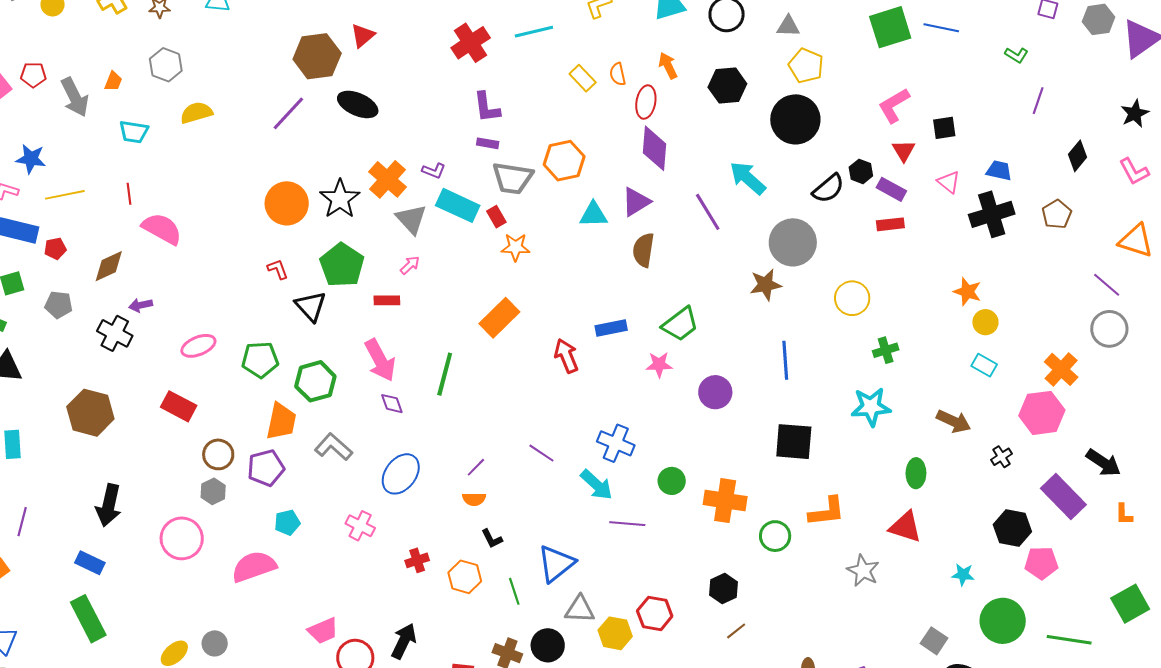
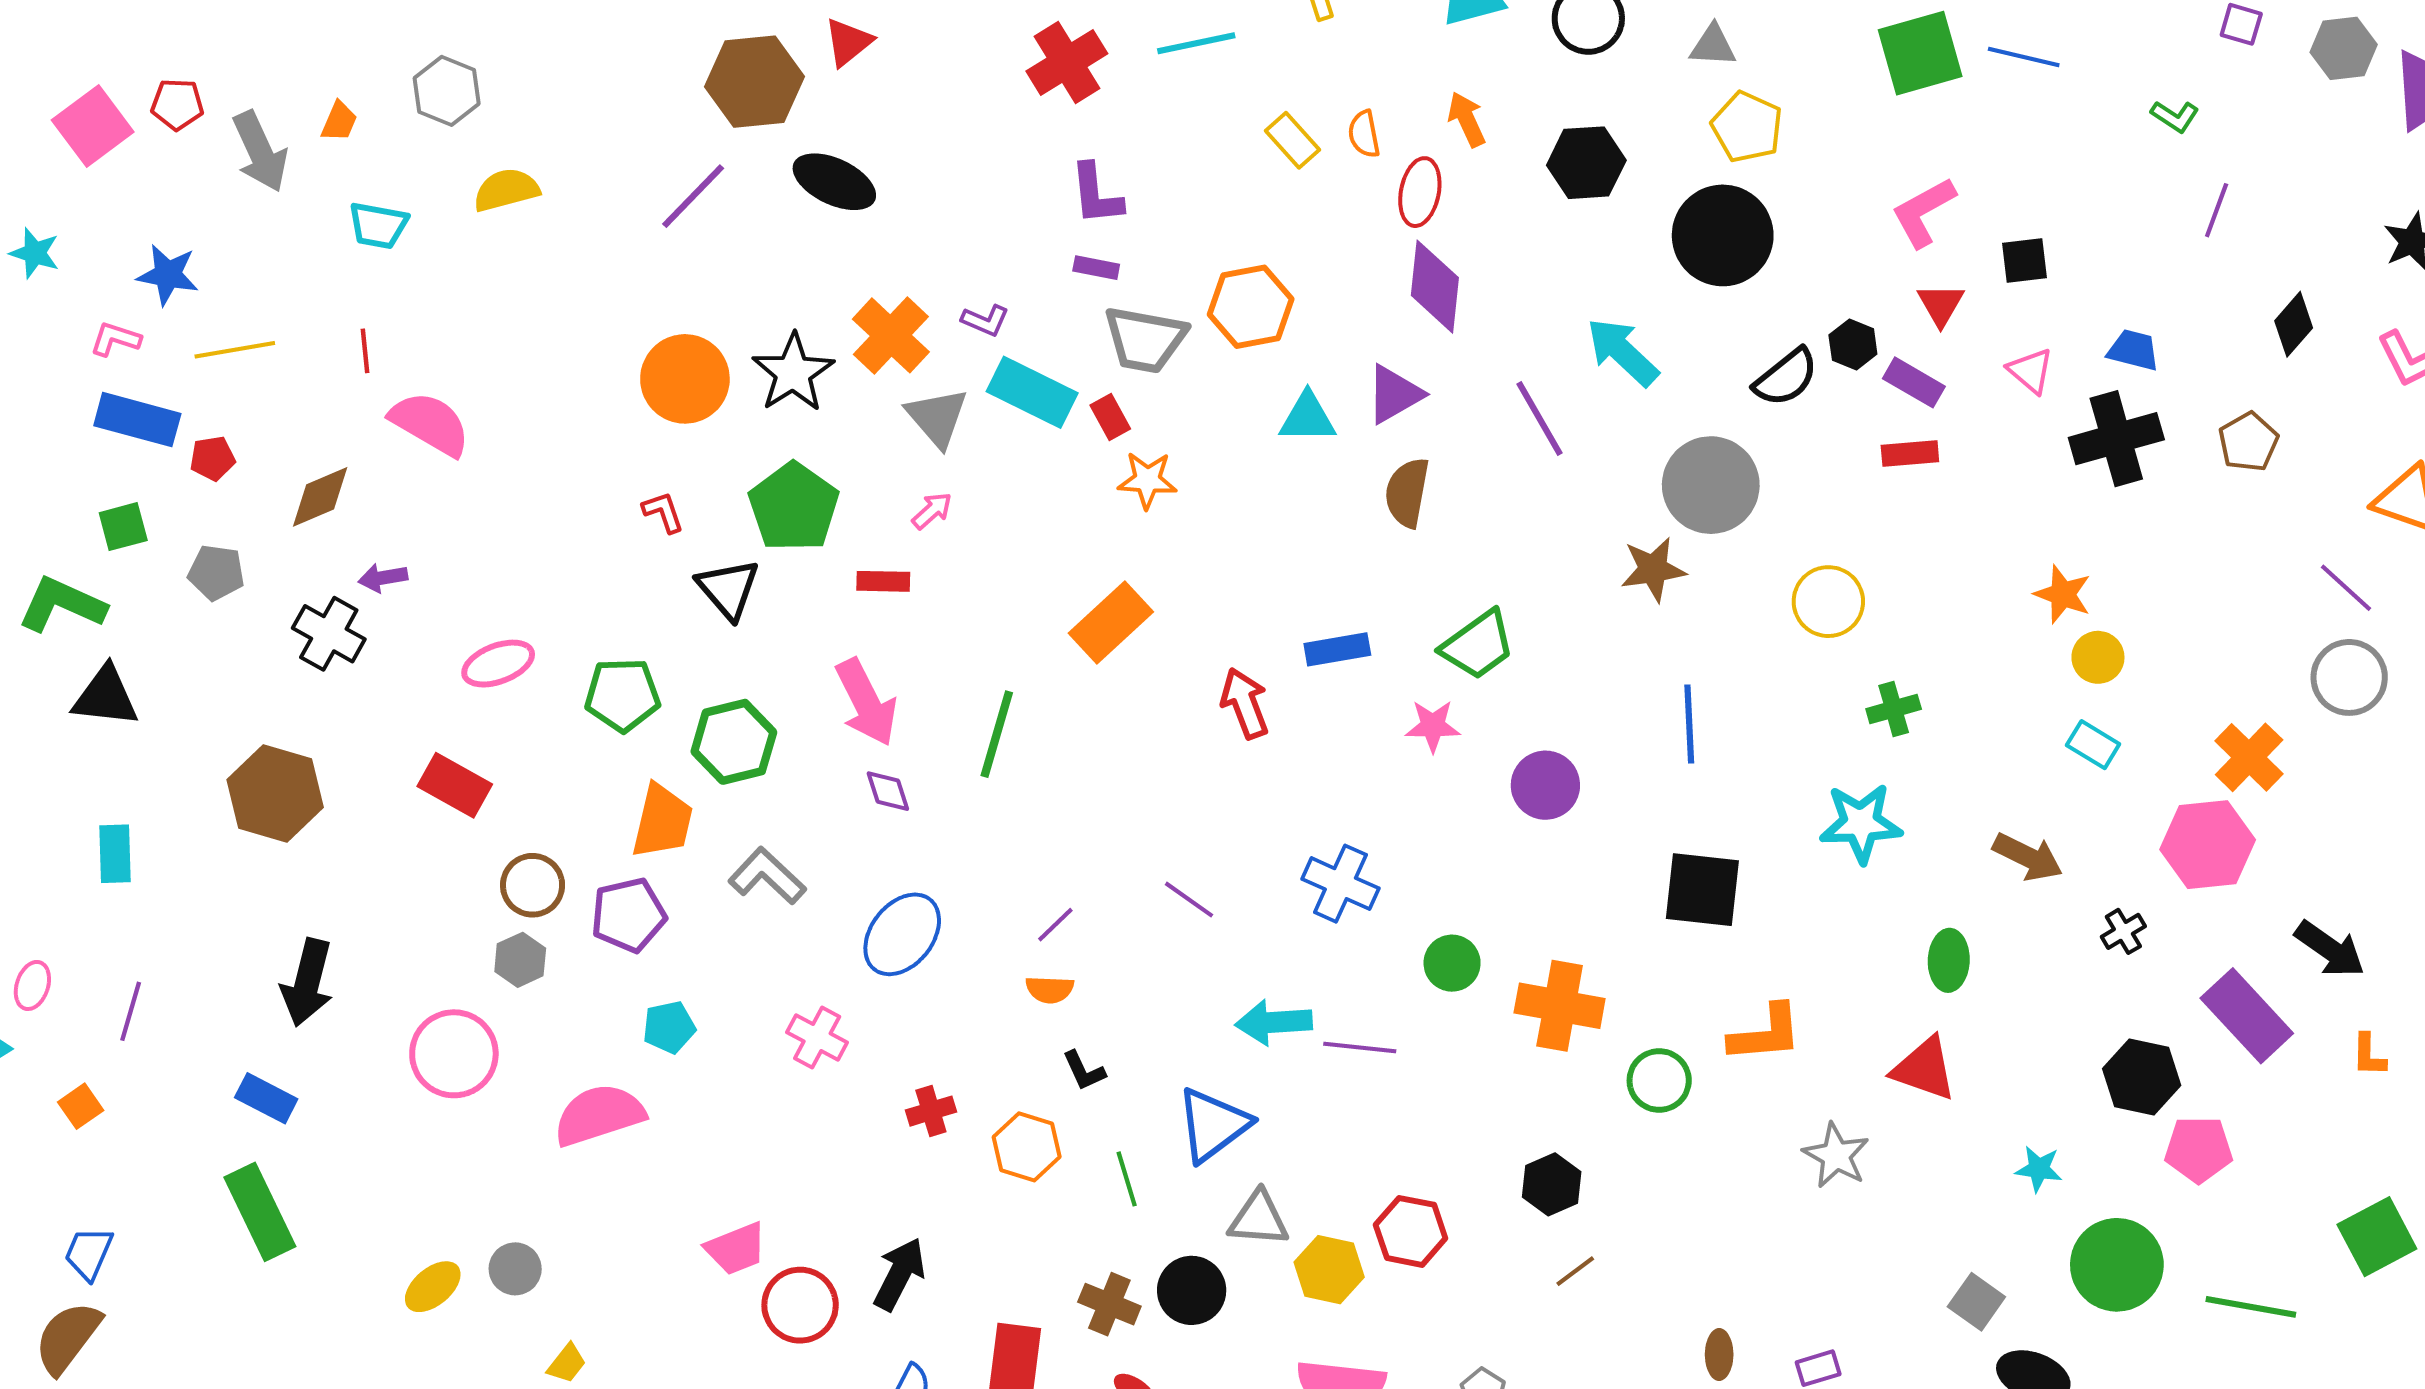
cyan arrow: (596, 485) -> (1274, 1022), moved, turned 132

